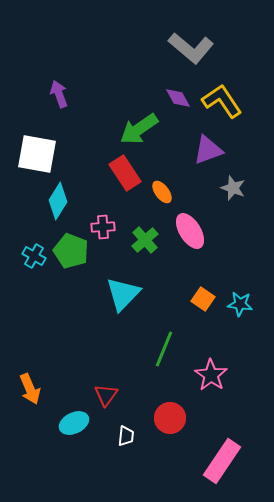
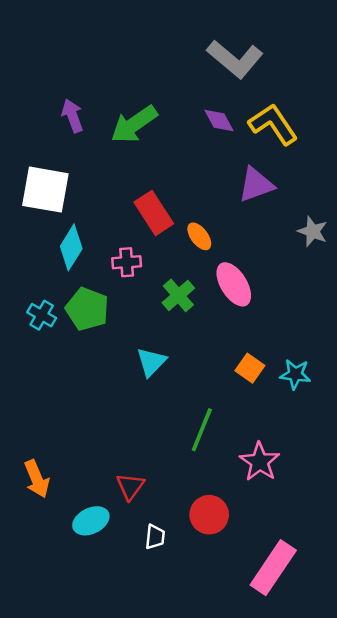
green arrow: (139, 129) -> (134, 124), moved
gray star: (233, 188) -> (313, 231), moved
pink cross: (103, 227) -> (127, 262), moved
cyan triangle: (123, 294) -> (151, 362), size x0.7

